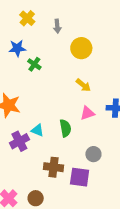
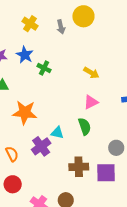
blue star: (17, 48) -> (25, 55), turned -30
yellow circle: (81, 48) -> (83, 16), moved
yellow arrow: (83, 85) -> (91, 73), moved
pink triangle: (87, 113) -> (91, 102), moved

